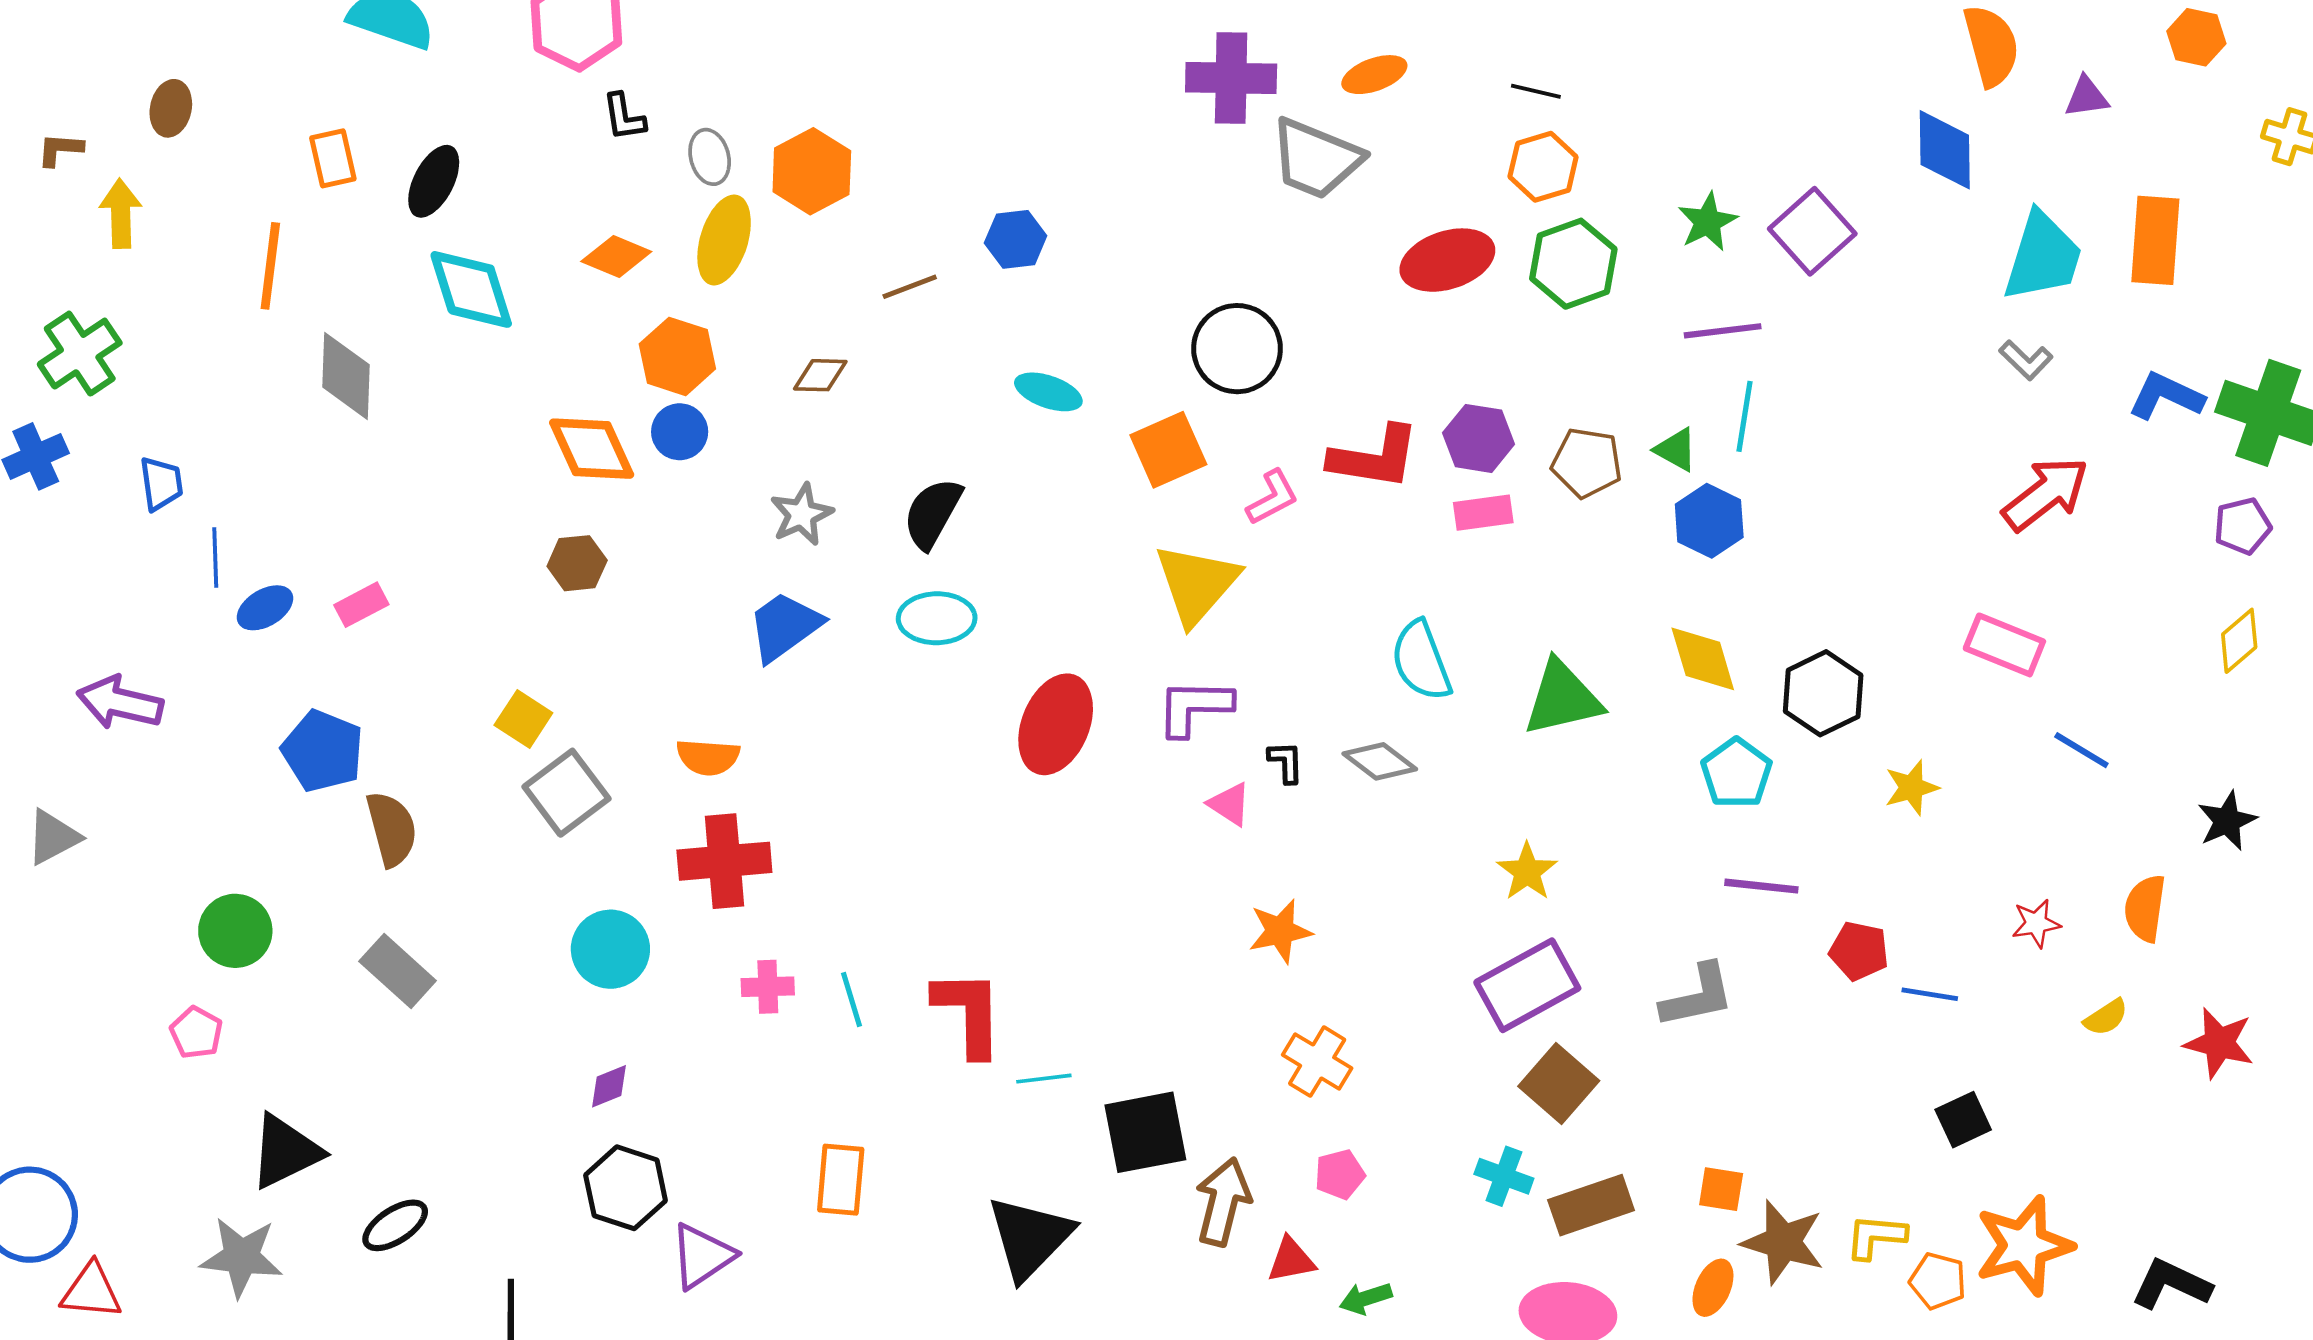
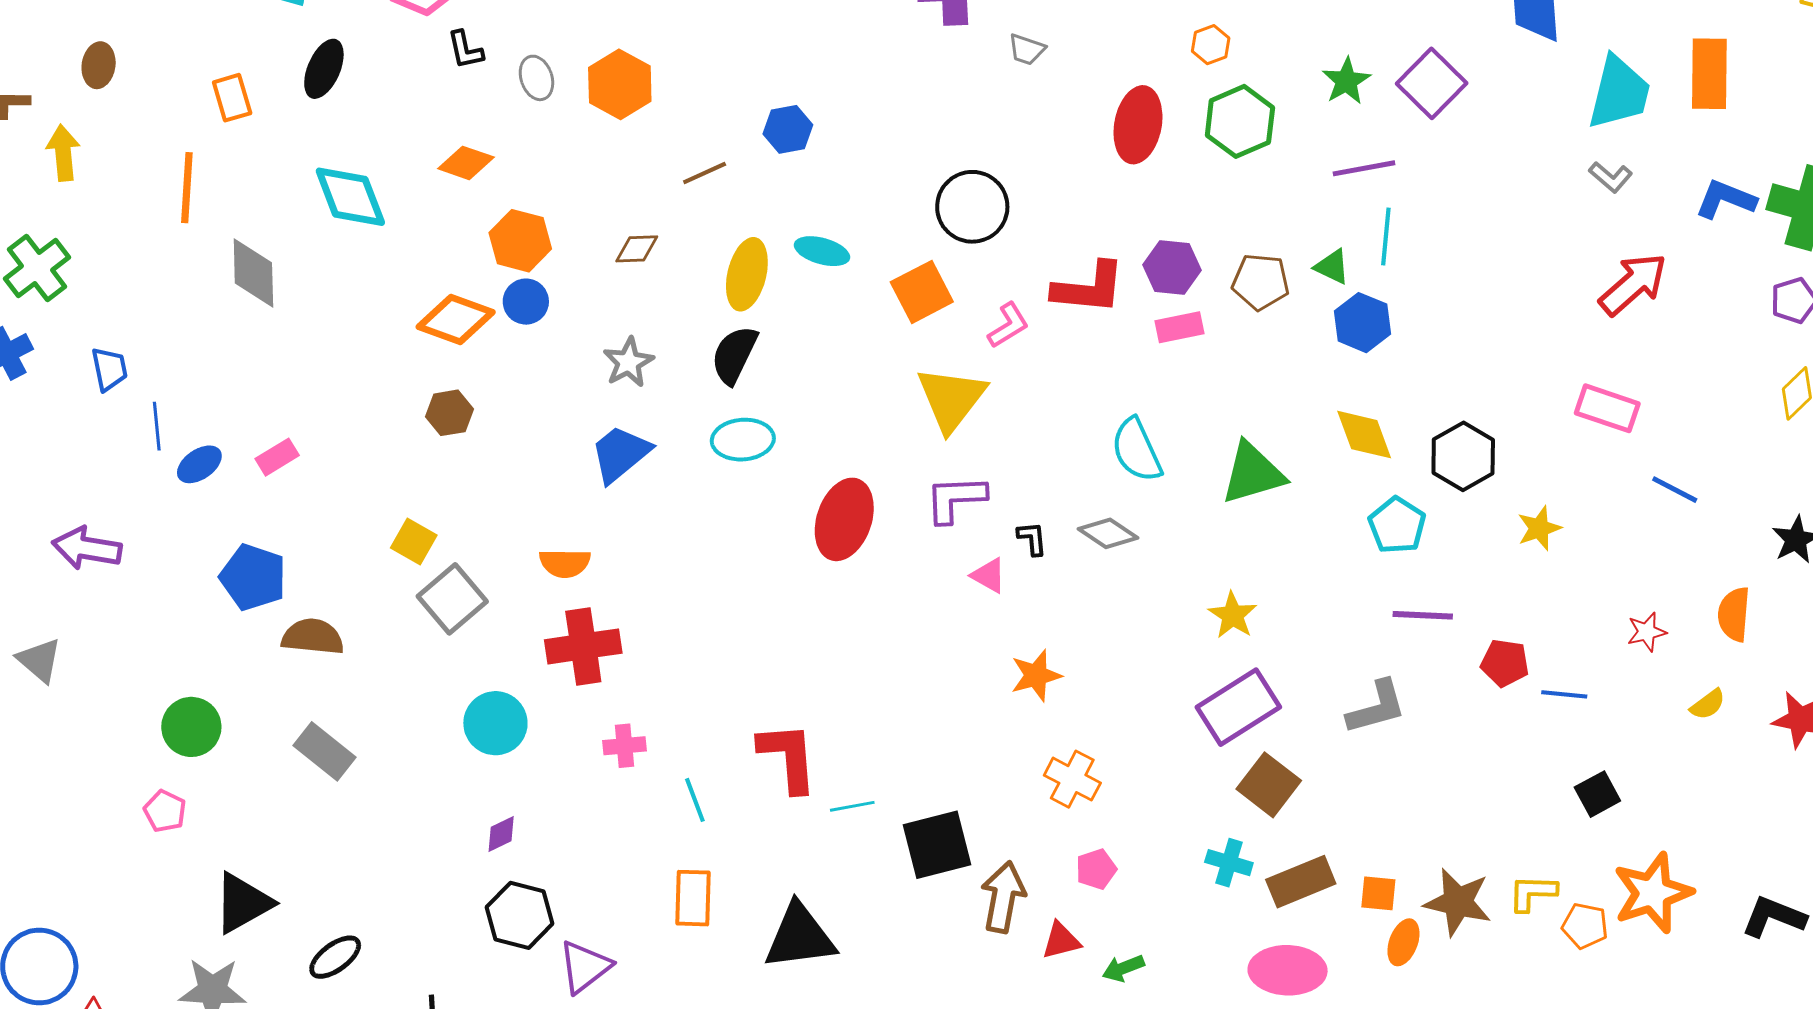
gray trapezoid: (1316, 159) -> (1027, 49), size x0.5
orange hexagon: (1543, 167) -> (1211, 45), size x0.7
black ellipse: (434, 181) -> (324, 69), moved
yellow ellipse: (724, 240) -> (747, 274), moved
red ellipse: (1447, 260) -> (1138, 125), turned -58
orange diamond: (592, 449) -> (456, 320), turned -42
brown semicircle: (392, 829) -> (313, 637), turned -66
gray triangle: (53, 837) -> (39, 660), turned -48
cyan line: (852, 999) -> (695, 800), moved
orange square: (1721, 1189) -> (1378, 893), moved
black triangle: (1030, 1238) -> (800, 937), moved, turned 42

